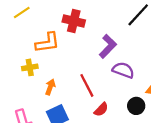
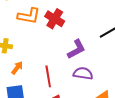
orange L-shape: (47, 43) -> (29, 16), moved
purple semicircle: (123, 70) -> (83, 73), turned -30

